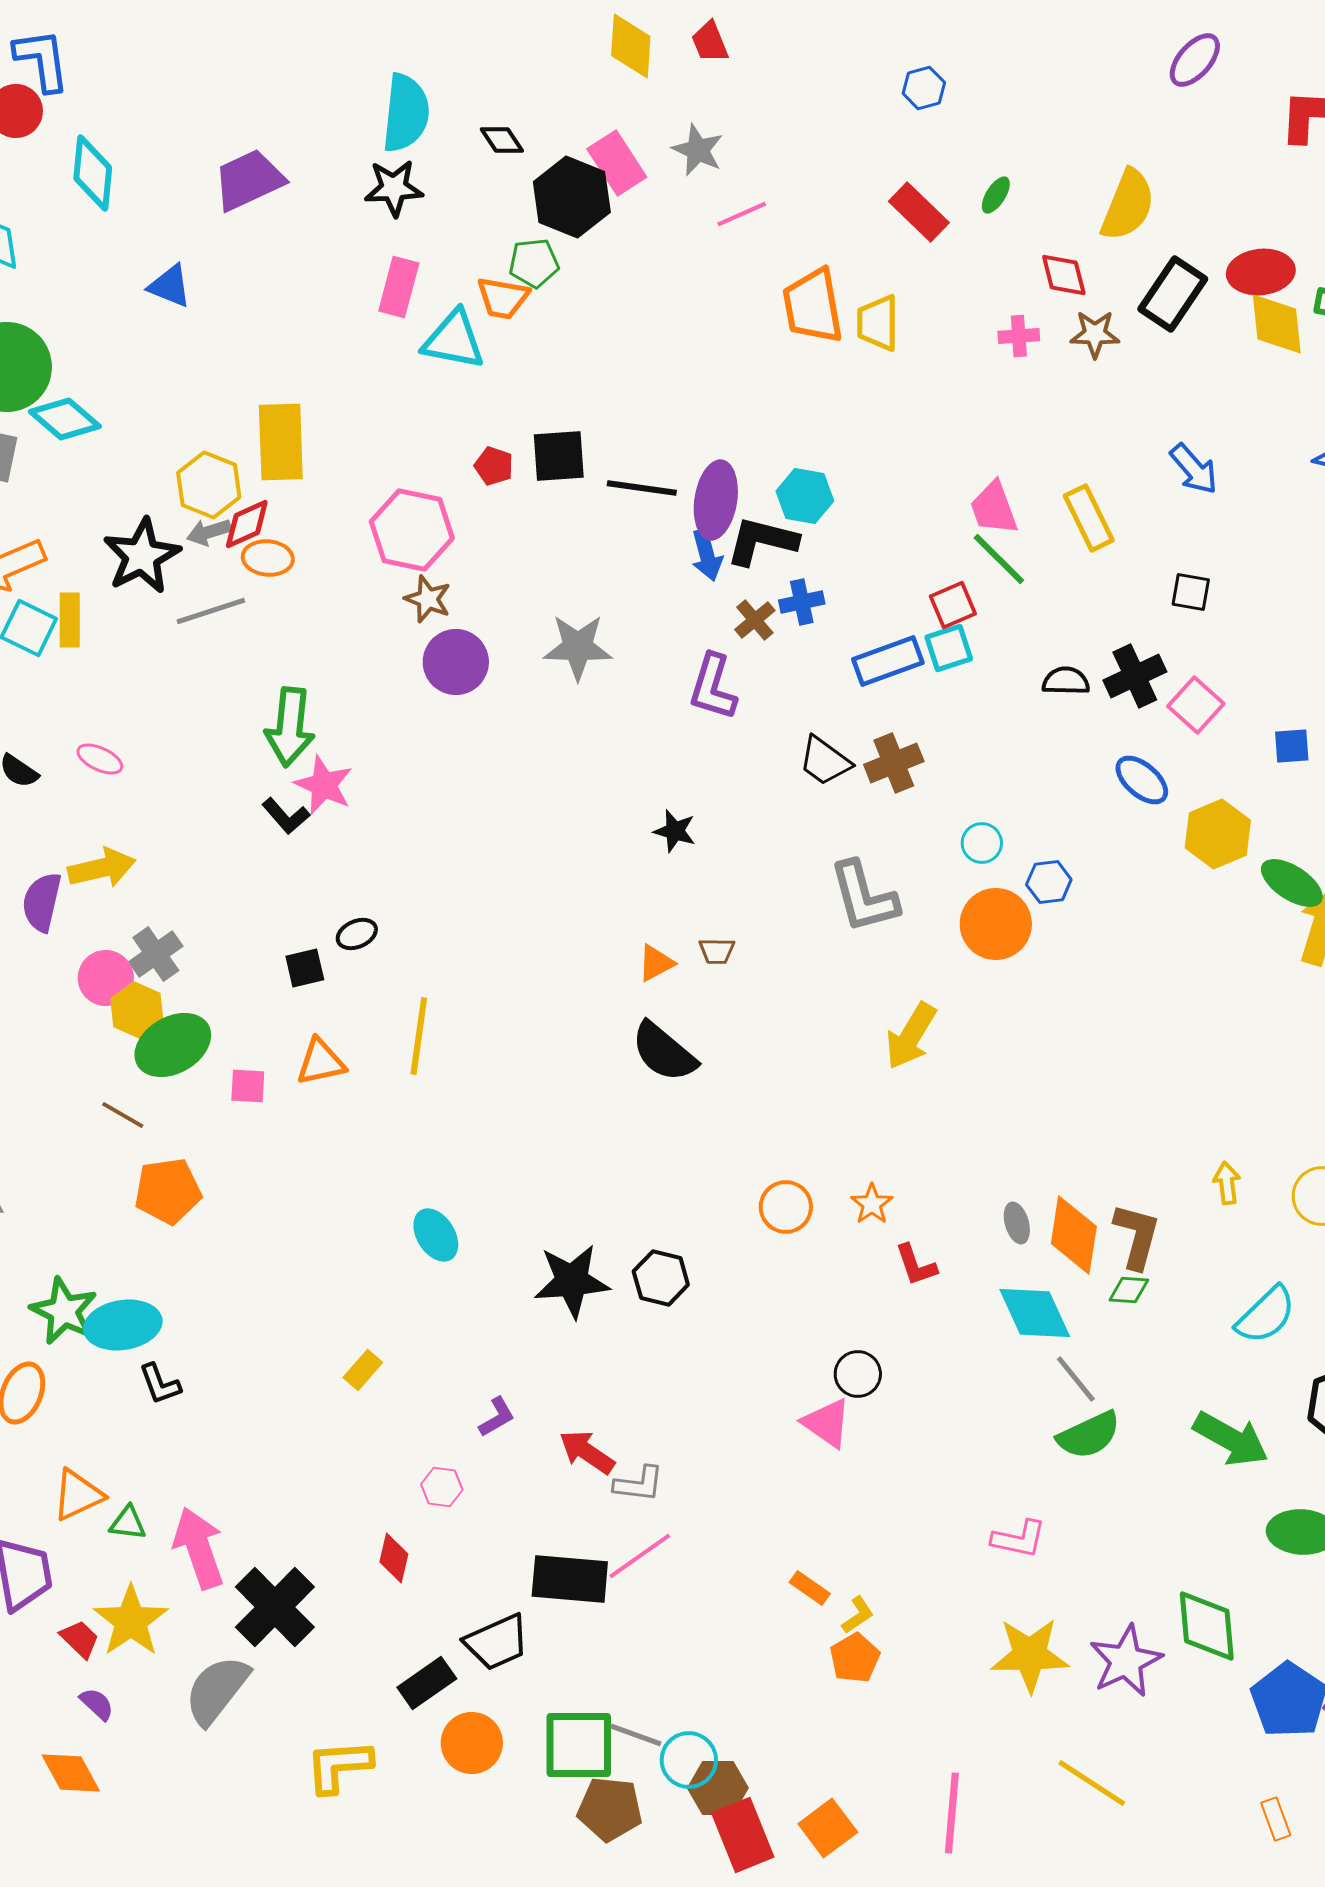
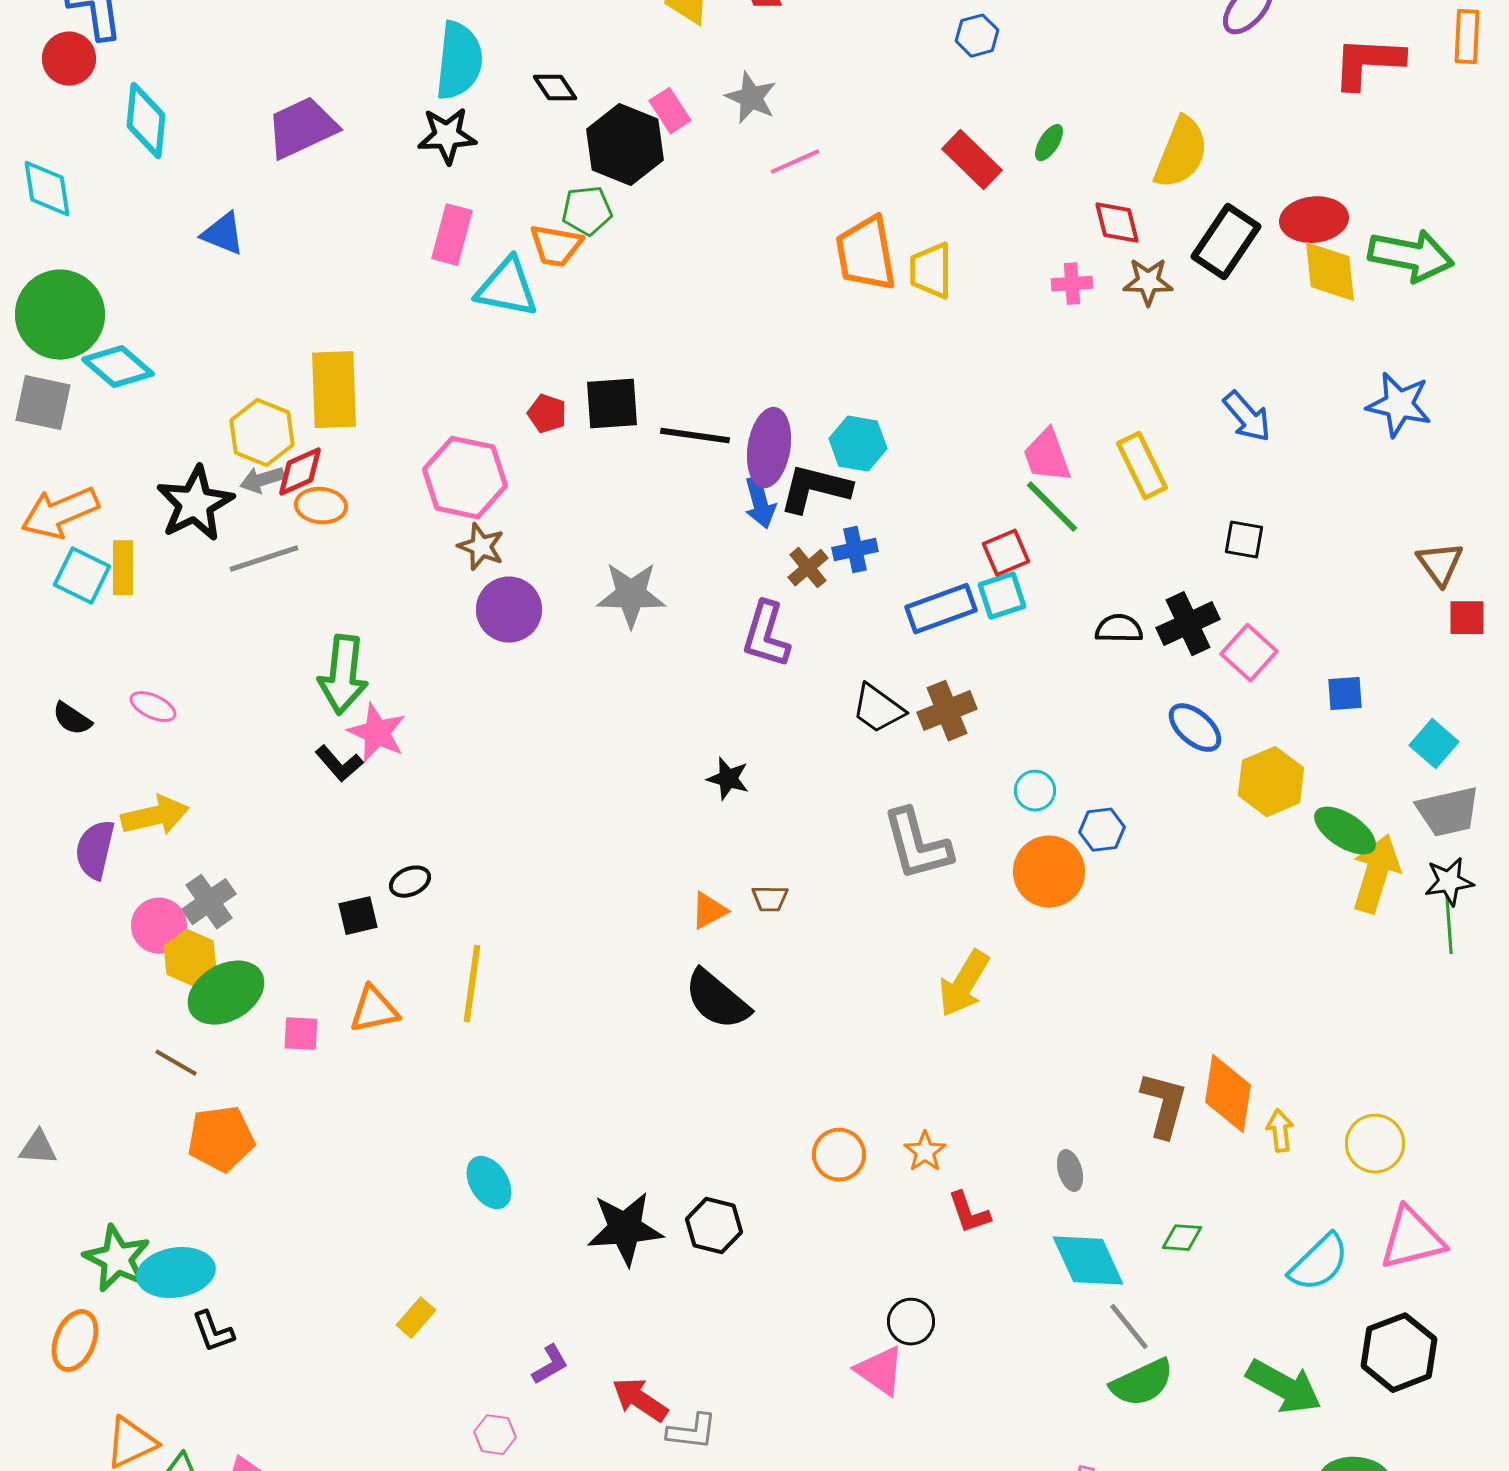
pink rectangle: (617, 163) -> (670, 111), size x0.7
orange diamond: (1074, 1235) -> (1228, 1094), moved
brown L-shape: (1137, 1236) -> (1164, 1105), moved

